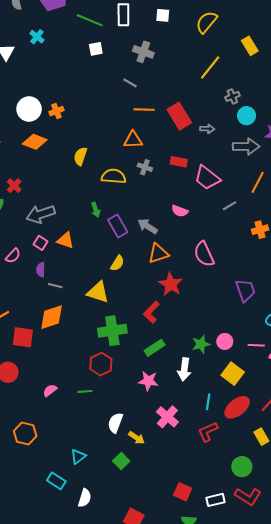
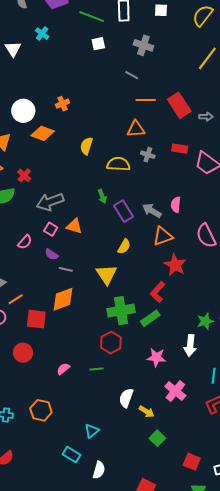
white circle: (29, 109) -> (23, 111), moved
pink semicircle: (180, 211) -> (176, 205), moved, turned 77
purple semicircle: (41, 270) -> (52, 254), turned -56
yellow triangle: (98, 292) -> (106, 274), turned 40
green rectangle: (155, 348) -> (150, 318), moved
green square: (121, 461) -> (157, 438), moved

